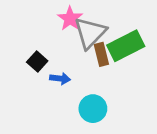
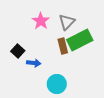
gray triangle: (90, 33) -> (67, 22), moved, size x0.7

